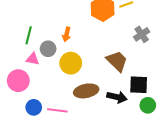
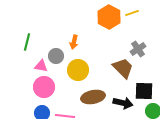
gray cross: (142, 34) -> (138, 49), moved
green line: (29, 35) -> (27, 42), moved
pink circle: (18, 81) -> (44, 87), moved

